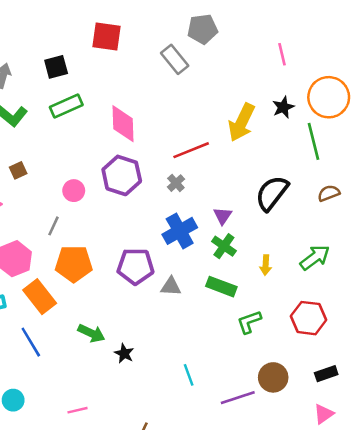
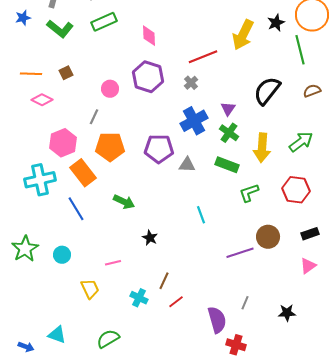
pink diamond: (123, 124) -> (149, 36), size x0.7
yellow arrow: (266, 265) -> (262, 148), size x1.8
black star: (124, 353) -> (150, 238), moved
cyan line: (189, 375) -> (201, 215), moved

